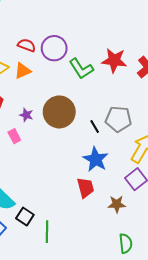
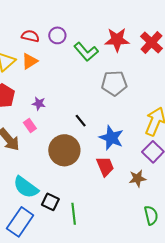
purple circle: (54, 48) -> (57, 35), size x0.7
brown circle: (59, 112) -> (64, 150), moved
gray pentagon: (118, 119) -> (114, 83), moved
black line: (95, 126) -> (81, 121), moved

